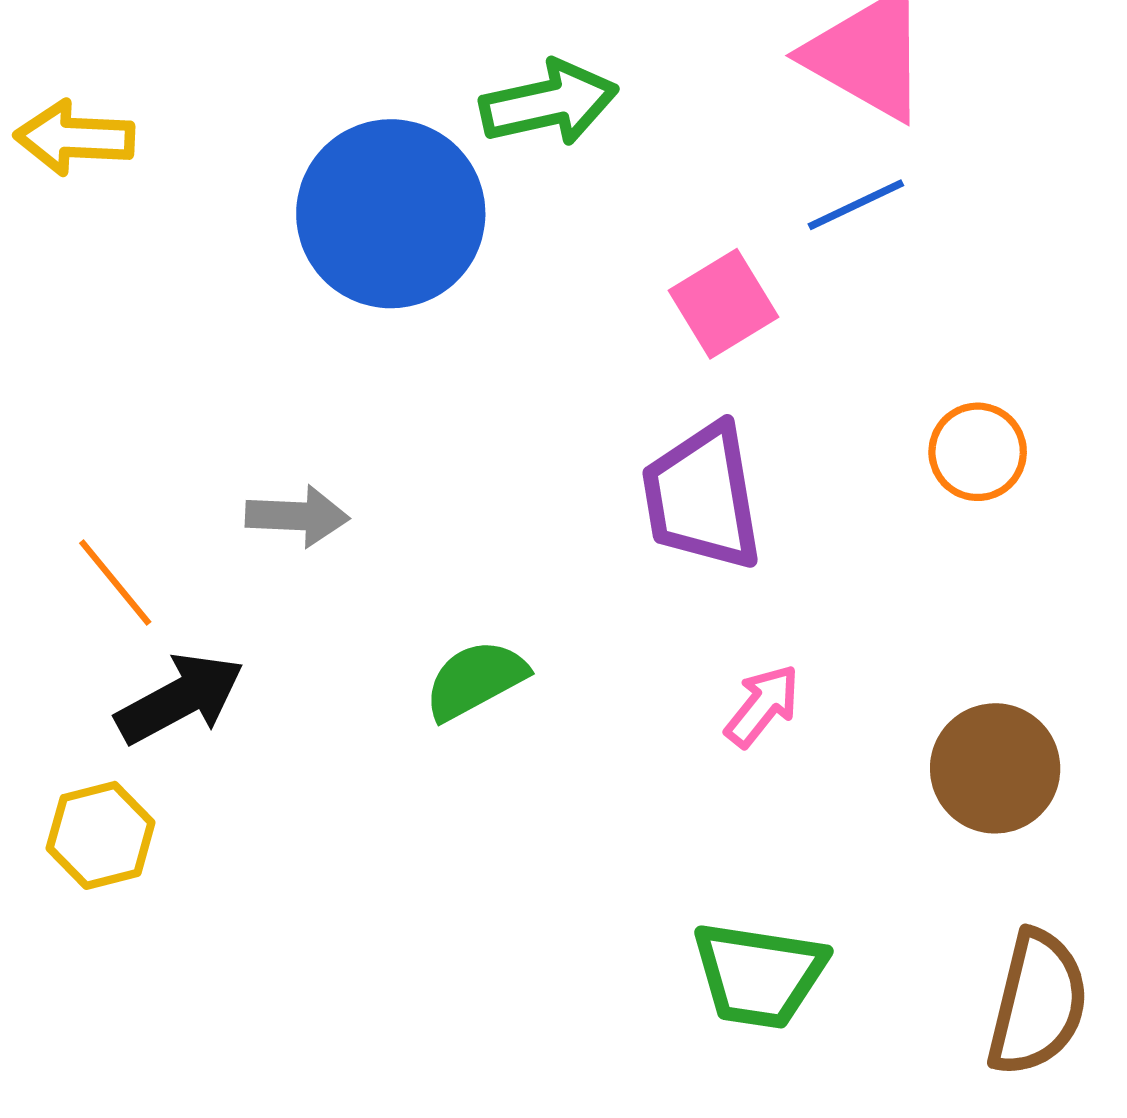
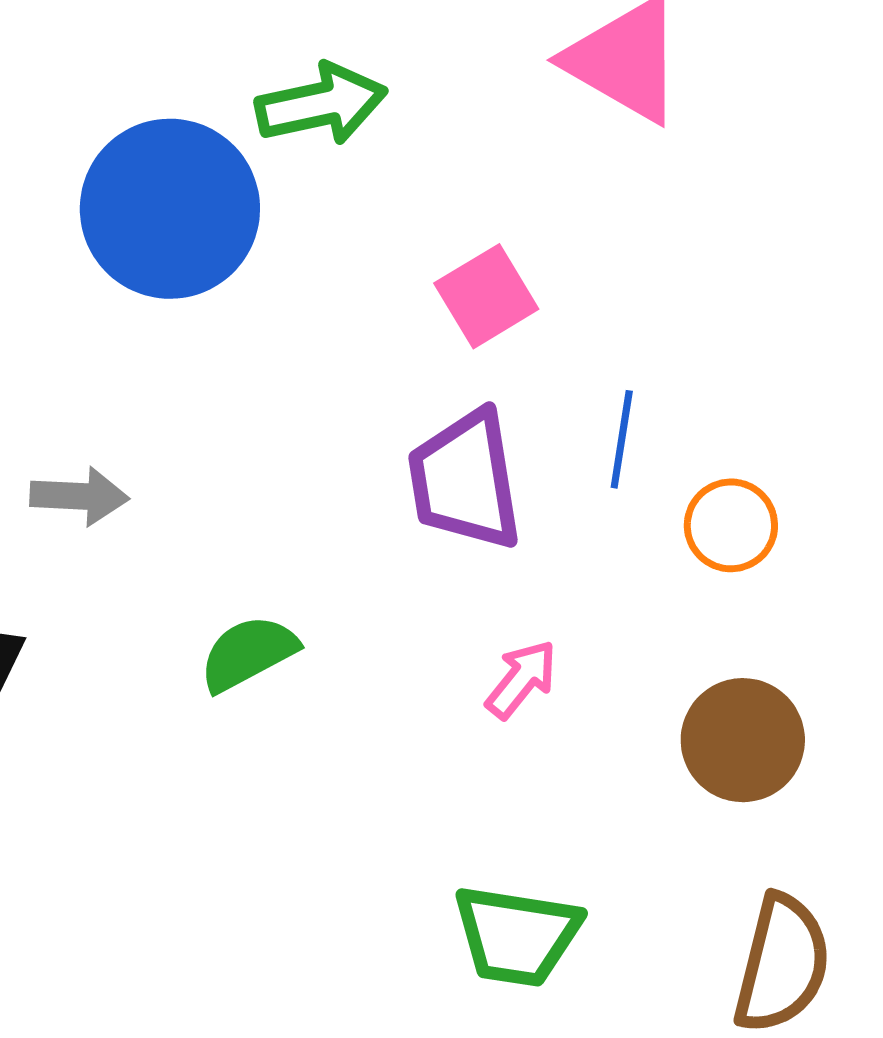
blue line: (856, 205) -> (622, 439), moved, turned -56
orange circle: (978, 452) -> (731, 525), moved

